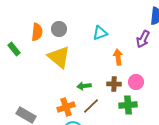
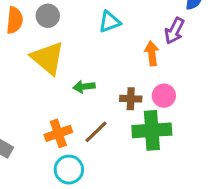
orange arrow: (118, 57) -> (152, 53), moved
green arrow: (84, 86) -> (84, 87), moved
green cross: (128, 105) -> (152, 130), size x1.4

